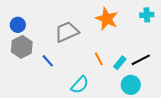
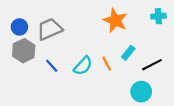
gray trapezoid: (67, 32) -> (50, 29), moved
cyan rectangle: (120, 63) -> (128, 53), moved
cyan semicircle: (80, 85) -> (83, 66), moved

